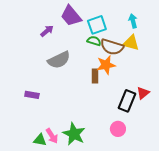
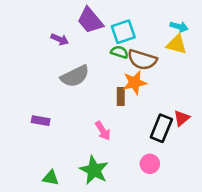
cyan arrow: (133, 21) -> (179, 27), moved, turned 120
purple arrow: (47, 31) -> (60, 39), turned 64
yellow triangle: (131, 43) -> (177, 44), moved
pink arrow: (52, 136) -> (103, 131), moved

